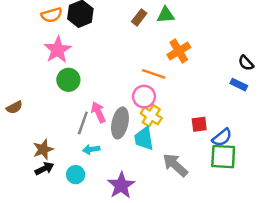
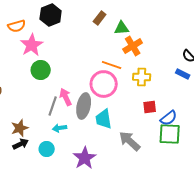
orange semicircle: (52, 15) -> (17, 26), moved
green triangle: (166, 15) -> (122, 28), moved
pink circle: (144, 97) -> (104, 84), size x1.4
yellow cross: (151, 116) -> (142, 77), moved, turned -30

